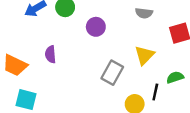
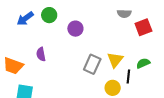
gray semicircle: (144, 13) -> (124, 14), moved
yellow triangle: (144, 55) -> (115, 60), moved

